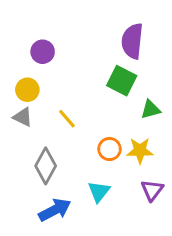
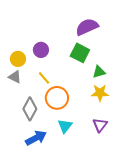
purple semicircle: (132, 41) -> (87, 27), turned 60
purple circle: (43, 52) -> (41, 50), moved
orange circle: (109, 149) -> (57, 98), moved, size x1.5
yellow star: (140, 151) -> (100, 93), moved

